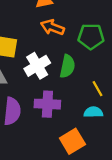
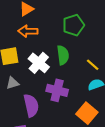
orange arrow: (52, 27) -> (28, 31), moved
purple cross: (47, 104) -> (57, 90), turned 30

